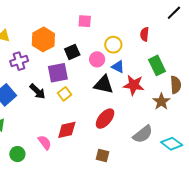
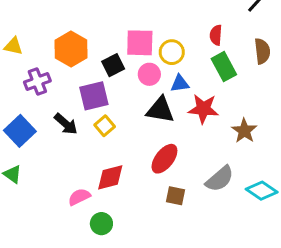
pink square: (85, 21) -> (140, 43), moved, size x1.5
green rectangle: (157, 65) -> (224, 67), moved
blue triangle: (118, 67) -> (180, 84), turned -32
brown semicircle: (176, 85) -> (262, 51), moved
pink semicircle: (45, 142) -> (79, 197), turned -77
green circle: (17, 154) -> (101, 224), moved
brown square: (102, 156) -> (176, 196), moved

